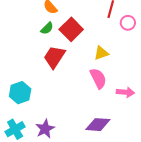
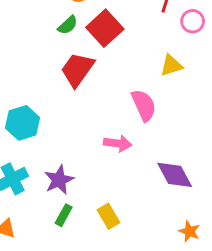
yellow triangle: (101, 53) -> (171, 65), moved
pink arrow: (125, 92) -> (118, 143), moved
purple diamond: (98, 125) -> (175, 175), moved, turned 55

